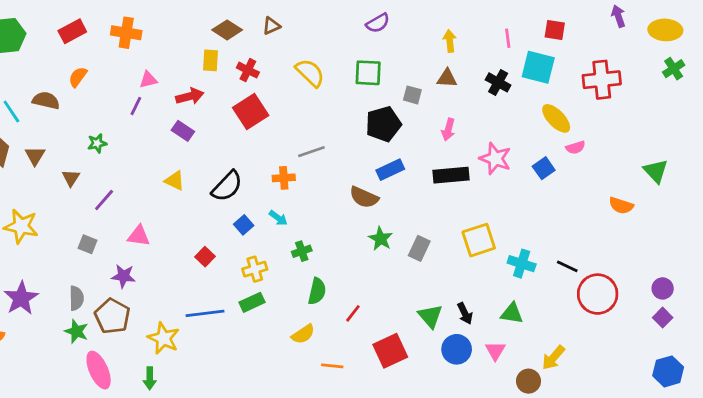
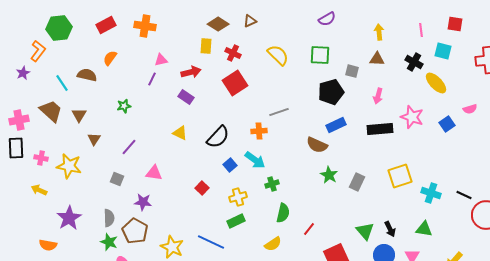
cyan square: (538, 67) -> (443, 51), size x0.7
yellow ellipse: (556, 118) -> (436, 83), moved
brown triangle: (71, 178) -> (94, 139), moved
cyan arrow: (278, 218) -> (255, 160), size x1.5
blue line: (205, 313) -> (211, 242), moved, turned 32

